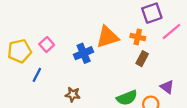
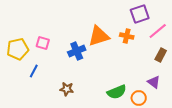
pink square: (47, 45) -> (43, 43), turned -32
brown rectangle: (142, 59) -> (161, 55), moved

